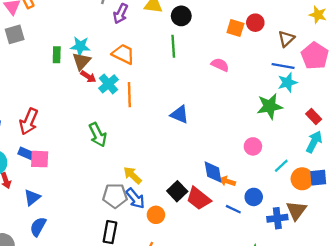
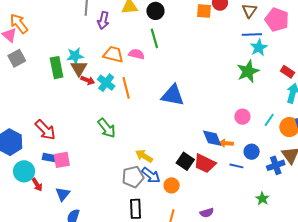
green rectangle: (57, 55) -> (57, 68), size x1.5
pink semicircle: (220, 65) -> (136, 54), moved
blue triangle: (180, 114) -> (173, 95), size x1.4
red arrow: (29, 122) -> (45, 130), turned -55
pink circle: (253, 146) -> (242, 117), moved

